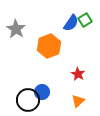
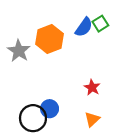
gray star: (16, 29) -> (19, 51), moved
orange hexagon: (49, 46) -> (50, 39), moved

